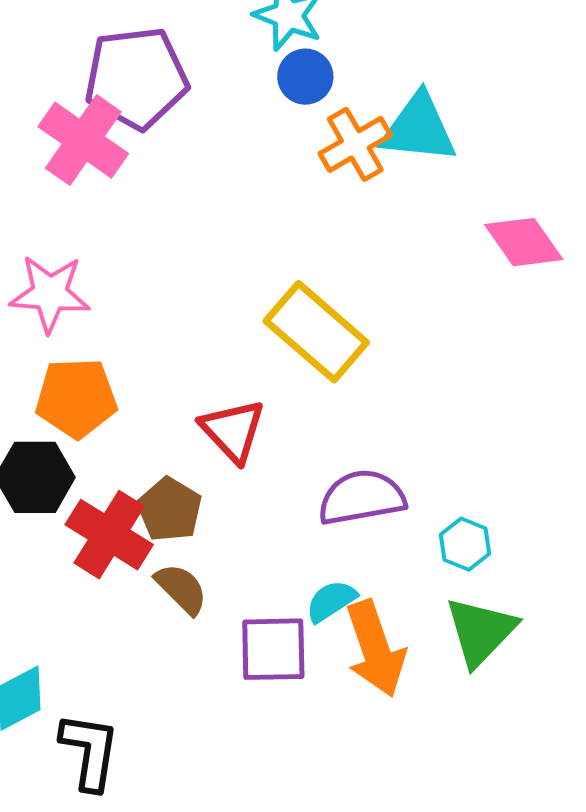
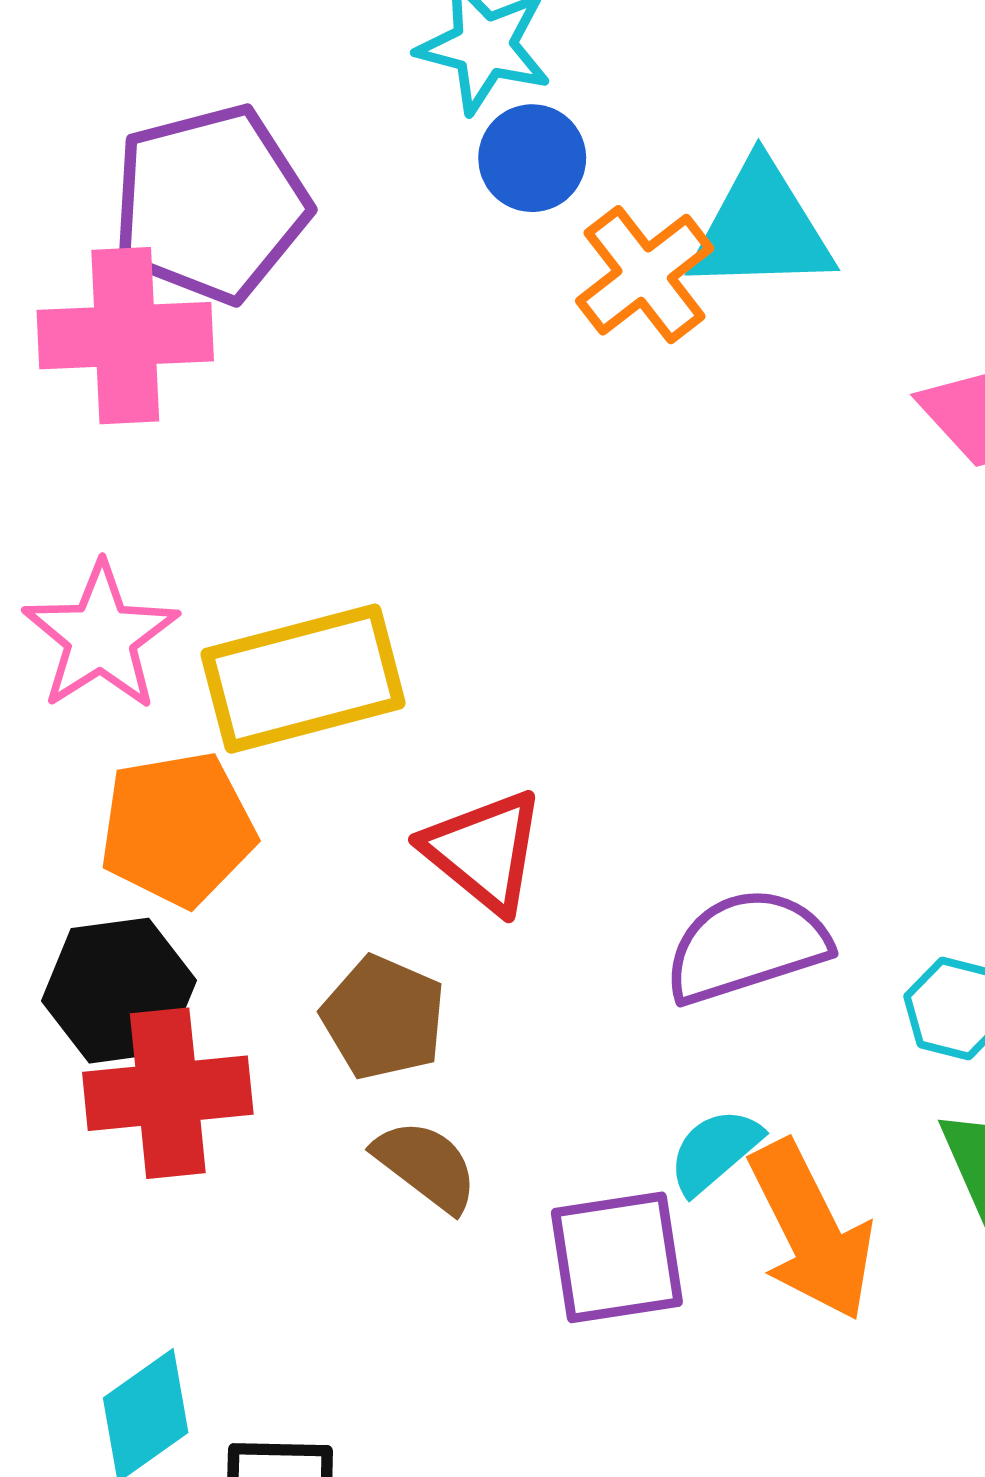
pink cross: (83, 140) -> (125, 336), turned -30
pink star: (50, 294) -> (101, 637), turned -30
yellow rectangle: (316, 332) -> (303, 679), moved, turned -48
red cross: (109, 535) -> (168, 1093), moved, turned -30

